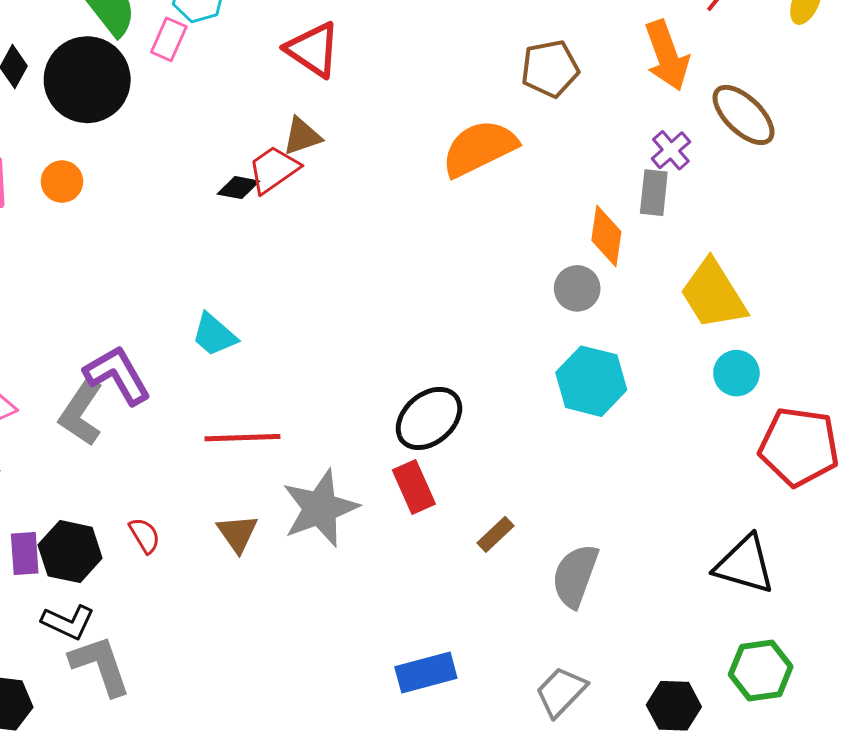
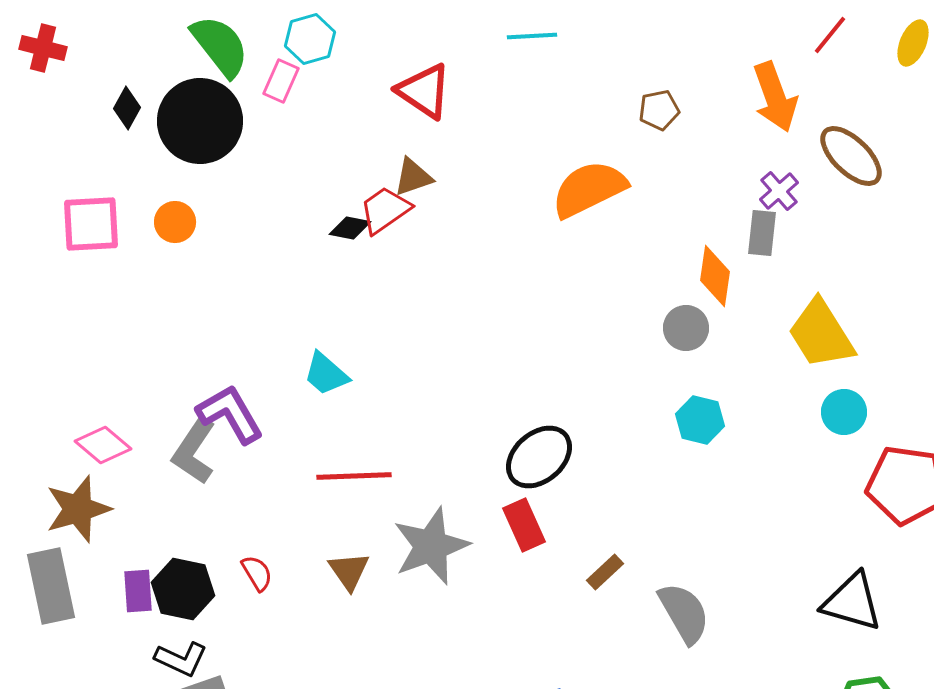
brown pentagon: (550, 69) -> (659, 110), size x0.7
cyan hexagon: (591, 381) -> (700, 420), size x0.7
gray semicircle: (575, 576) -> (684, 613), turned 130

